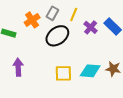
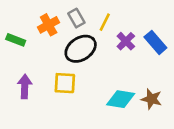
gray rectangle: (52, 13) -> (76, 18), turned -64
yellow square: (63, 73) -> (65, 83), moved

